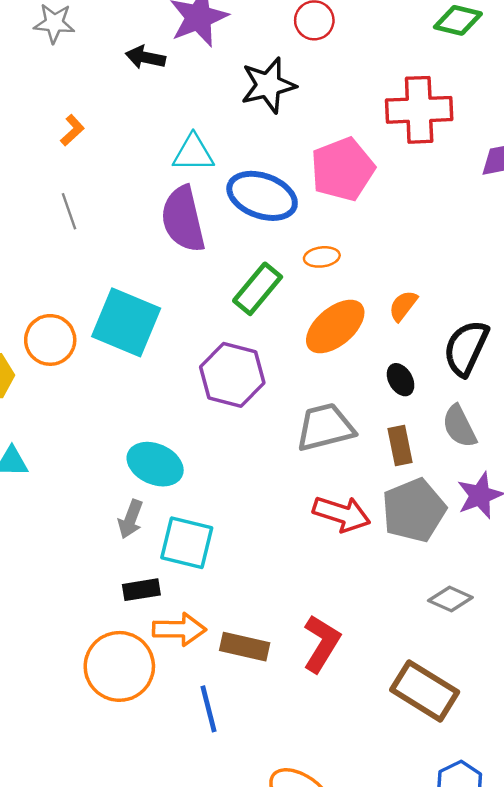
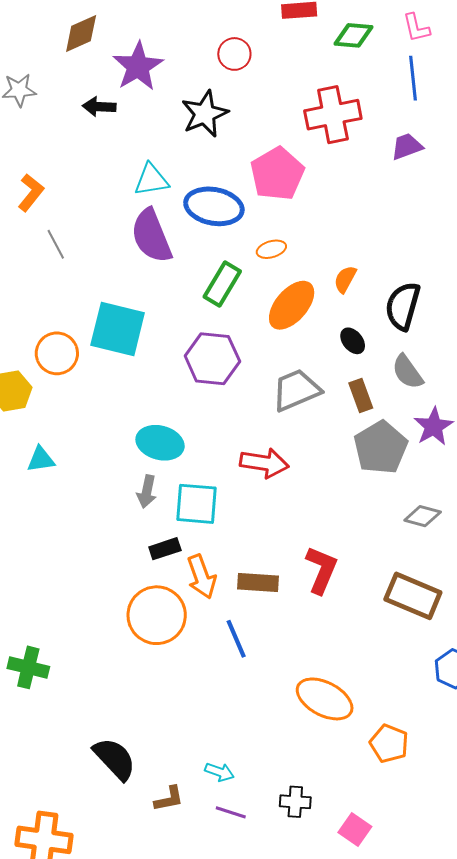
orange L-shape: (72, 130) -> (31, 193), moved, size x1.4
red arrow: (342, 514) -> (264, 463), moved
orange arrow: (179, 629) -> (202, 577), turned 78

